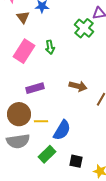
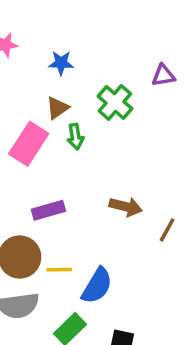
brown triangle: (23, 17) -> (57, 108), moved, turned 32
green cross: (84, 28) -> (115, 102), moved

